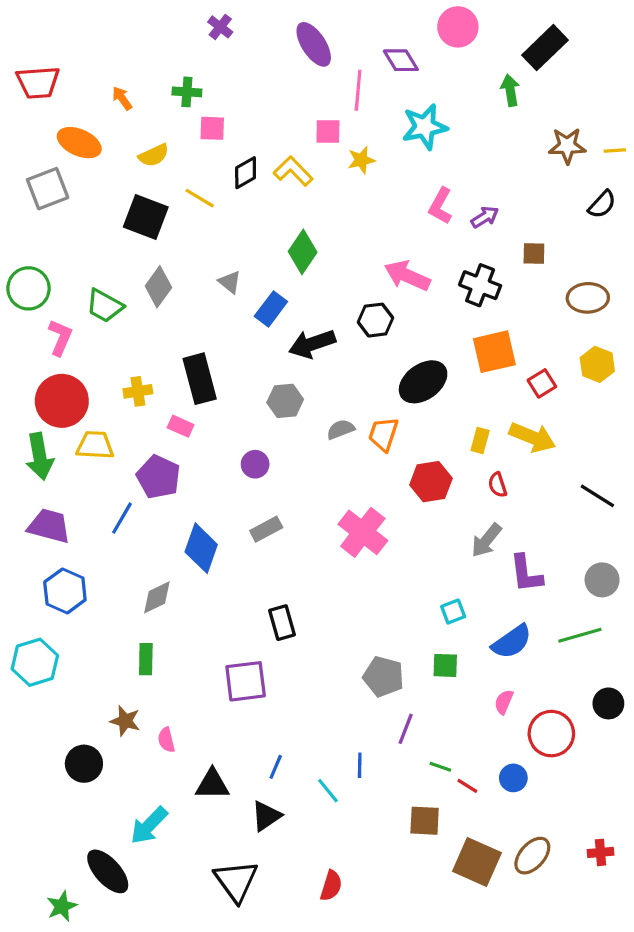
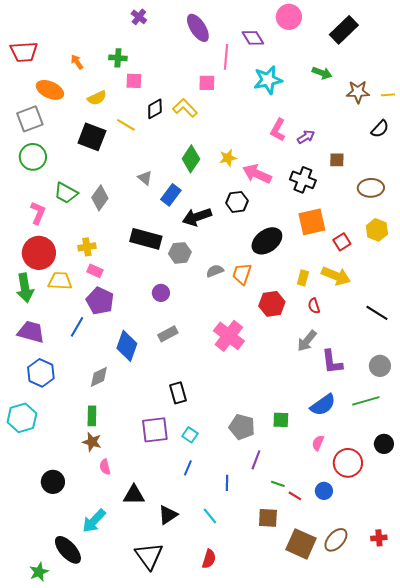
green arrow: (510, 90) -> (322, 73), moved, turned 120
yellow star: (361, 160) -> (228, 158), moved
gray diamond: (158, 287) -> (100, 198), moved
green circle: (29, 288) -> (33, 157), moved
black rectangle: (200, 379) -> (146, 239), moved, turned -60
pink rectangle: (181, 426) -> (95, 271), moved
cyan square: (453, 612) -> (190, 435), moved, turned -35
brown star: (125, 721) -> (92, 442), moved
blue line: (276, 767) -> (188, 468), moved
cyan line: (328, 791) -> (210, 516), moved

